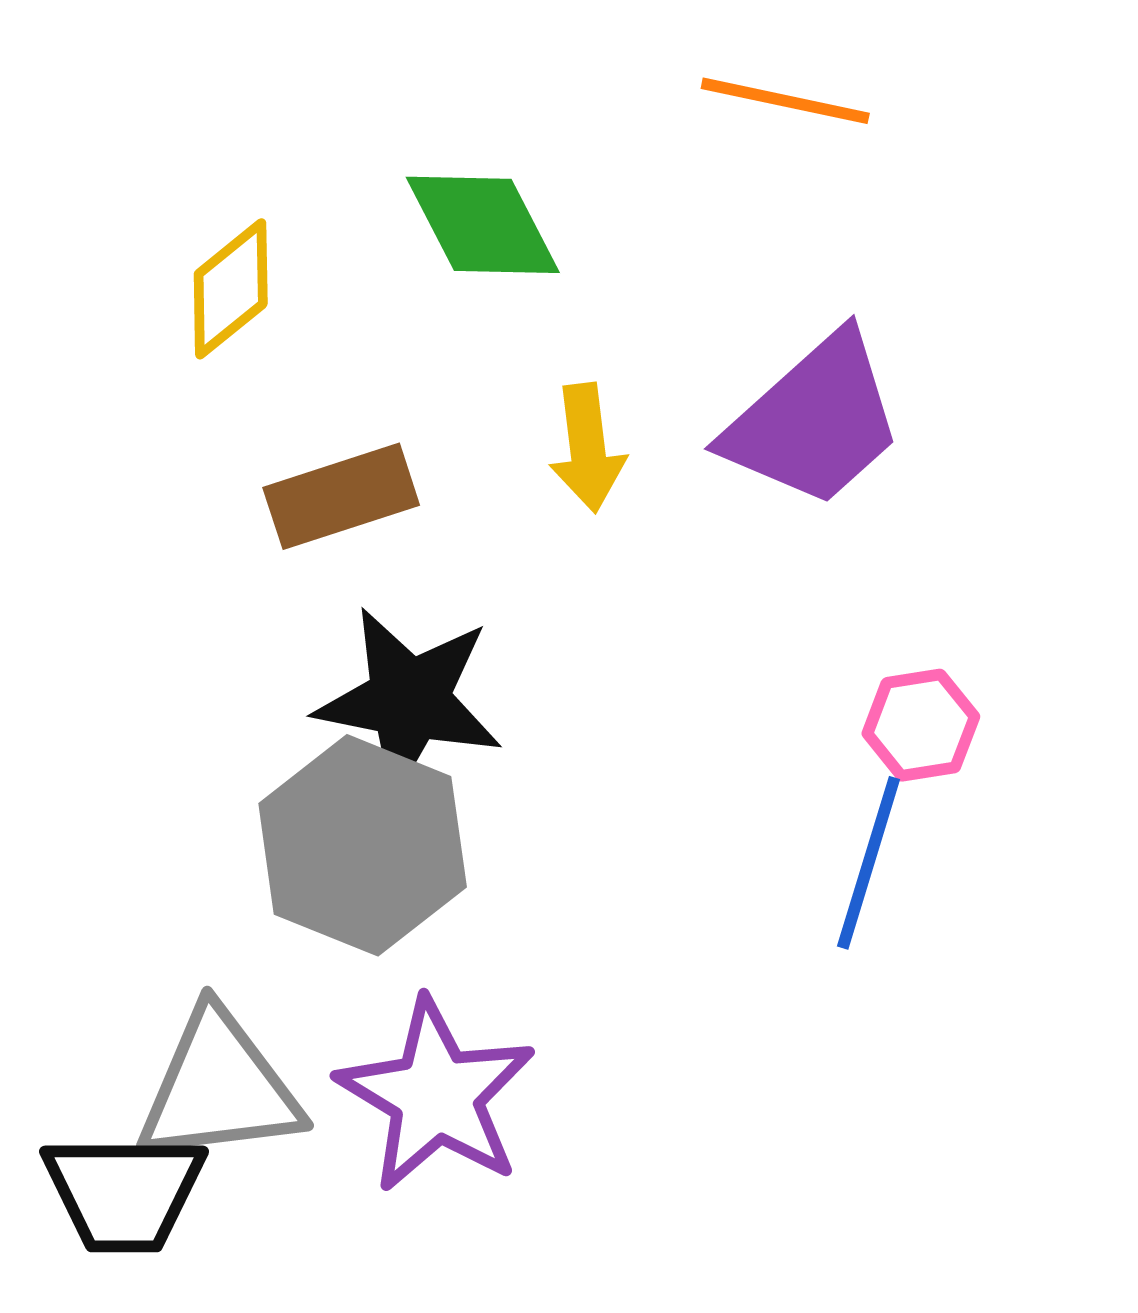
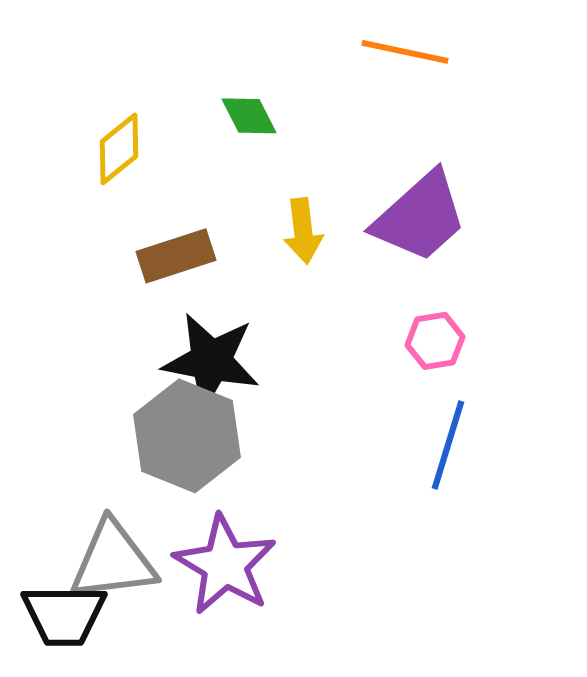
green diamond: (483, 225) -> (249, 116), size x0.7
pink hexagon: (921, 725) -> (435, 341), moved

